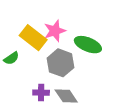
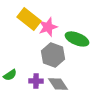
yellow rectangle: (33, 38) -> (29, 19), moved
green semicircle: (11, 58) -> (10, 75), moved

